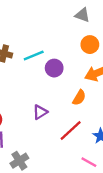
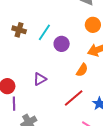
cyan line: (34, 55) -> (44, 32), turned -36
purple triangle: (40, 112) -> (40, 79), moved

